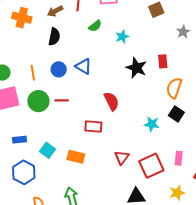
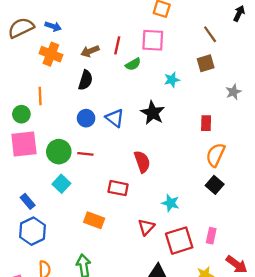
green semicircle: (95, 26) -> (133, 64), moved
cyan star: (122, 37) -> (172, 80), moved
black star: (136, 68) -> (153, 113), moved
orange line: (33, 73) -> (40, 96), moved
cyan star: (152, 124) -> (171, 203), moved
blue rectangle: (19, 140) -> (28, 201), moved, turned 48
cyan square: (48, 150) -> (61, 184), moved

